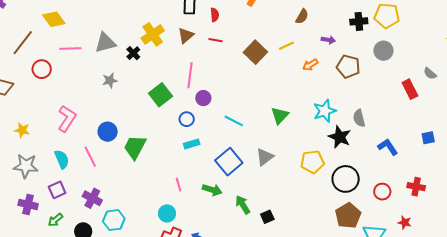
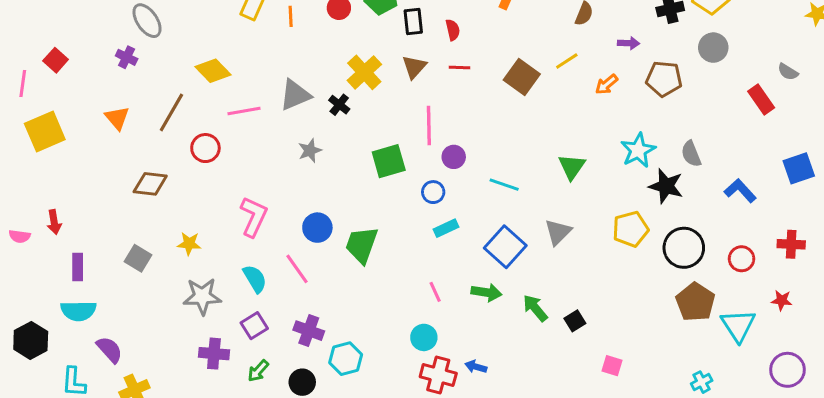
green square: (160, 95) -> (389, 161), turned 30
blue square: (428, 138) -> (799, 168), size x1.5

